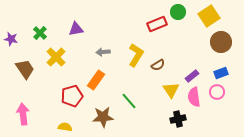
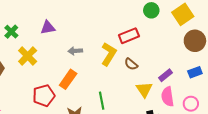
red rectangle: (157, 24) -> (129, 36), moved
brown semicircle: (158, 65) -> (131, 64), turned 72
pink circle: (217, 92) -> (191, 104), moved
green line: (129, 101) -> (102, 101), turned 30

